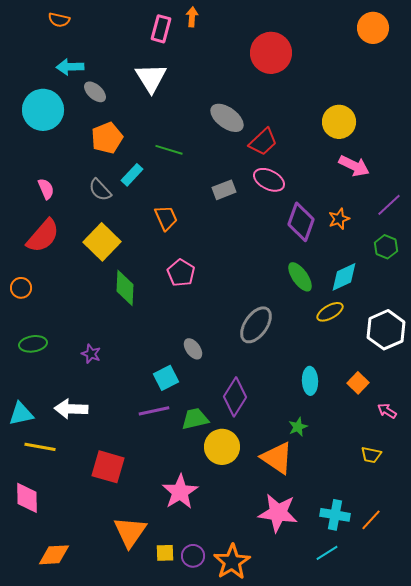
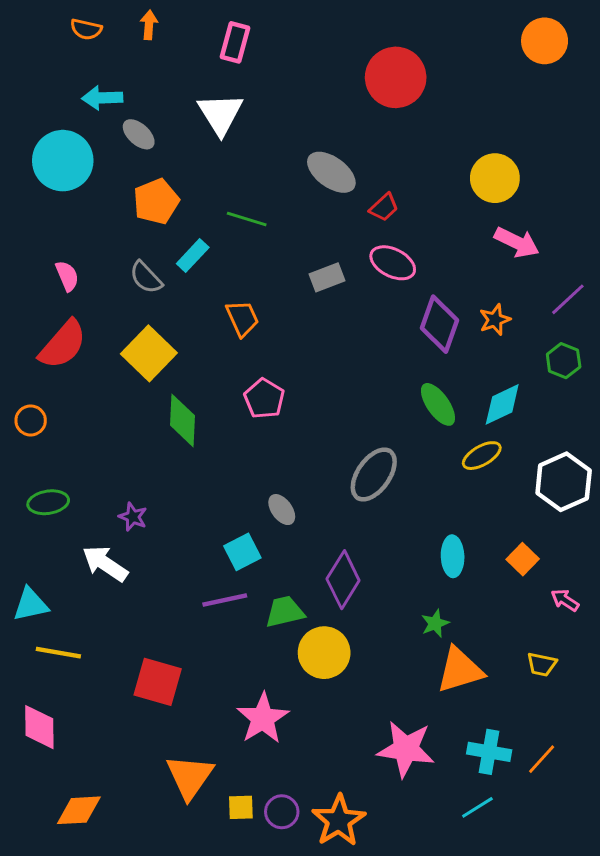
orange arrow: (192, 17) -> (149, 25), moved
red trapezoid: (263, 142) -> (384, 207), size x0.7
white arrow: (71, 409) -> (105, 564), moved, turned 32
orange triangle: (277, 458) -> (460, 670), moved, turned -51

